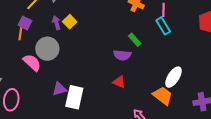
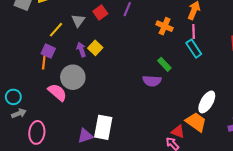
red triangle: (119, 82) -> (178, 132), moved
purple triangle: (59, 89) -> (85, 136), moved

